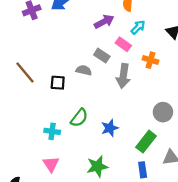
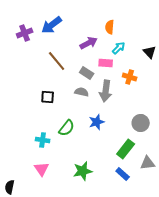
pink rectangle: (123, 44) -> (106, 63), turned -32
gray semicircle: (84, 70) -> (82, 92), moved
brown line: (25, 73) -> (57, 61), moved
blue star: (110, 128) -> (97, 122), moved
blue rectangle: (143, 170) -> (123, 174), turned -40

